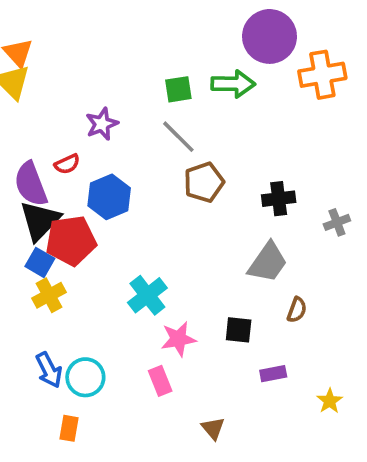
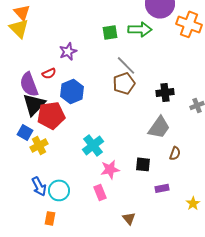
orange cross: (322, 75) -> (189, 24), turned 30
gray line: (178, 137) -> (126, 65), moved
blue square: (40, 262) -> (25, 132), moved

